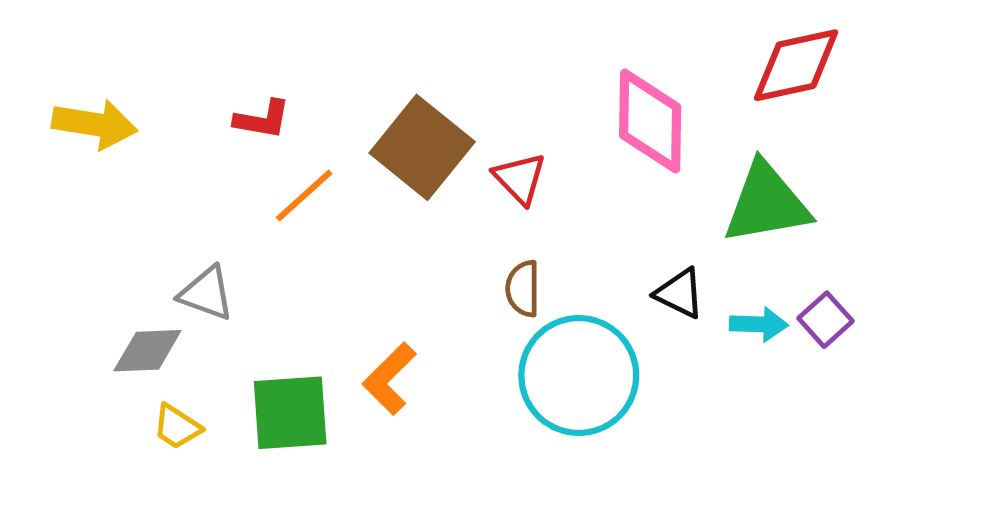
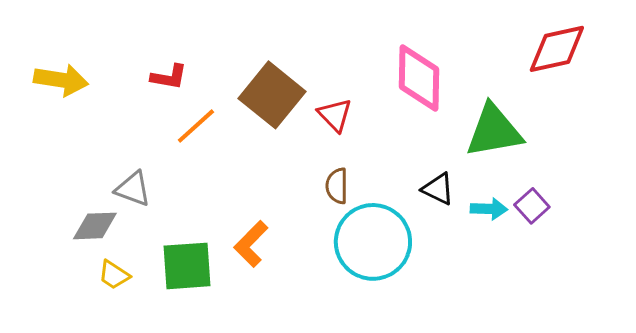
red diamond: (796, 65) -> (557, 49), moved

